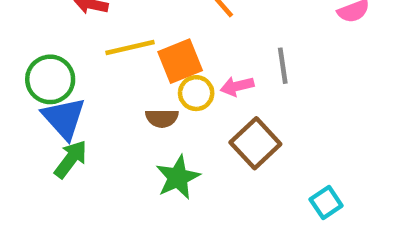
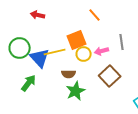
yellow line: (130, 47) -> (55, 52), moved
blue triangle: (64, 118) -> (40, 58), moved
brown semicircle: (162, 118) -> (69, 74), moved

